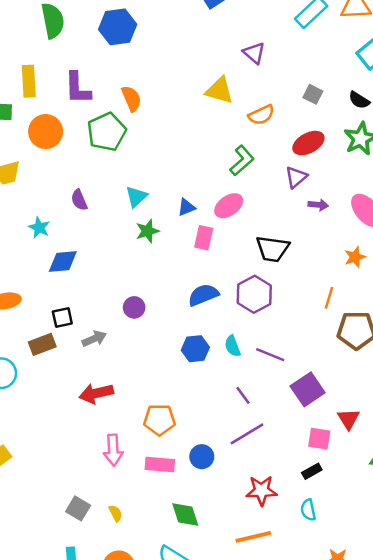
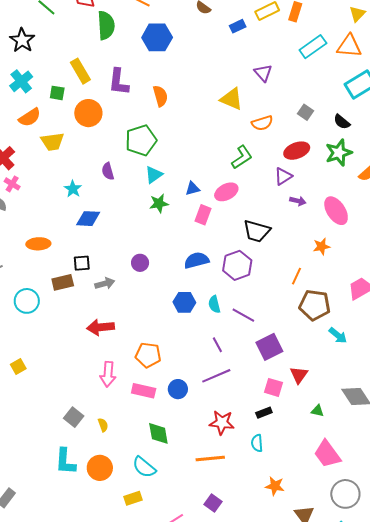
yellow rectangle: (29, 81) -> (80, 71), turned -35
green pentagon: (107, 132) -> (141, 140), moved

